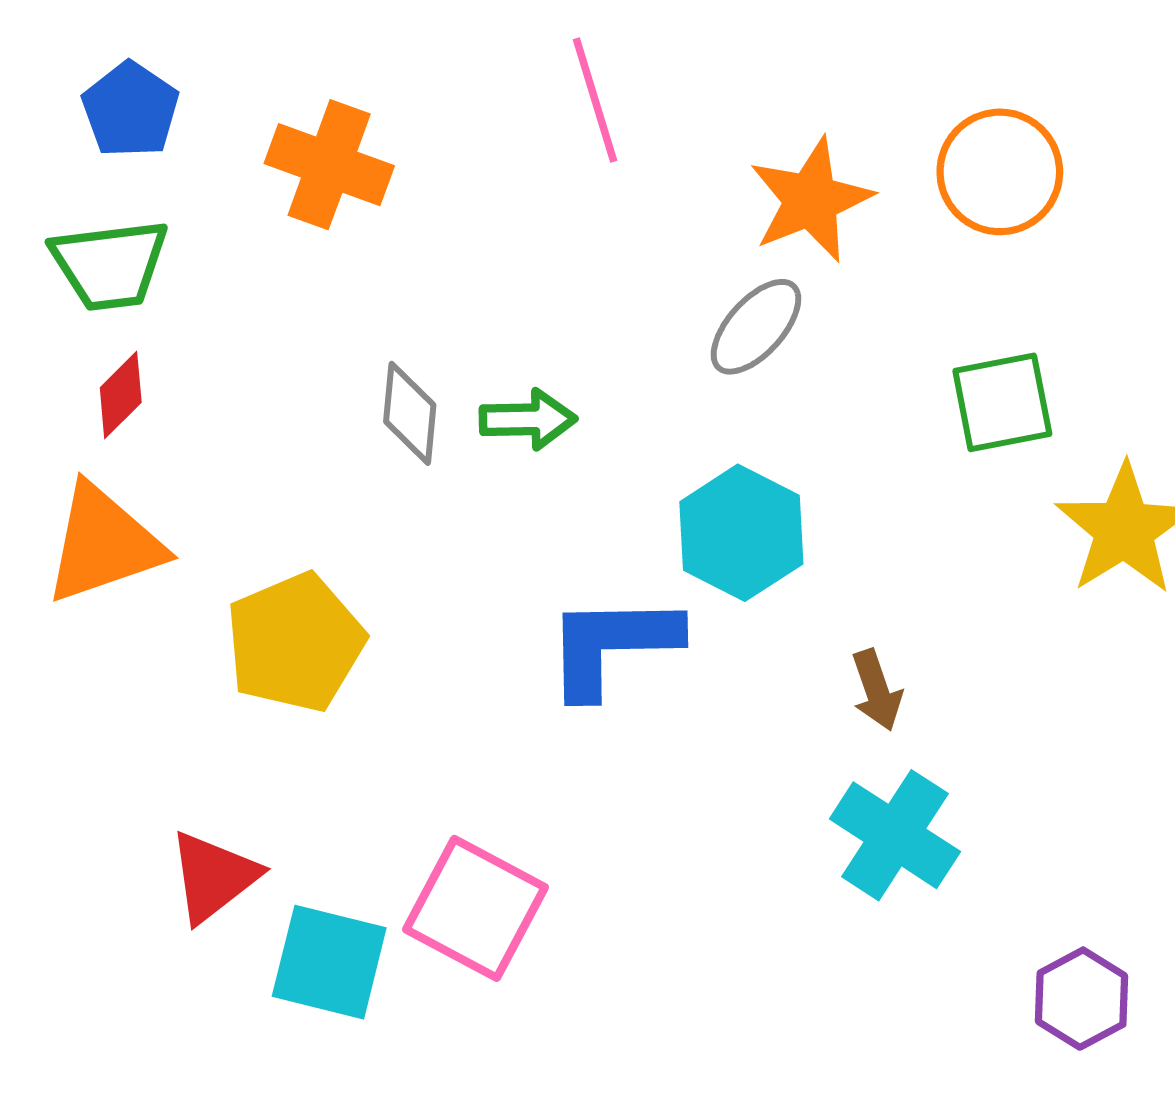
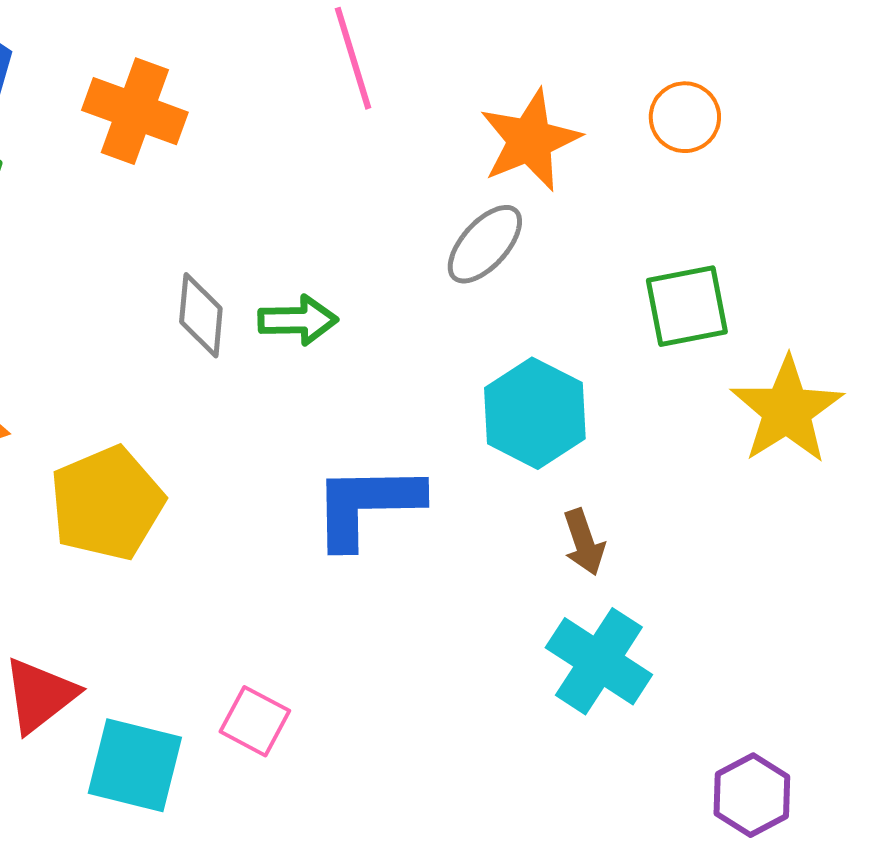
orange circle: (1000, 172) -> (685, 117), size x0.7
cyan hexagon: (741, 533) -> (535, 413), moved
pink square: (476, 908) -> (255, 721), size x0.6

